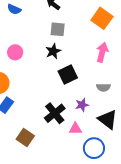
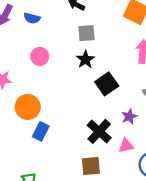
pink circle: (15, 52) -> (40, 56), moved
brown square: (25, 138) -> (91, 166), moved, turned -30

